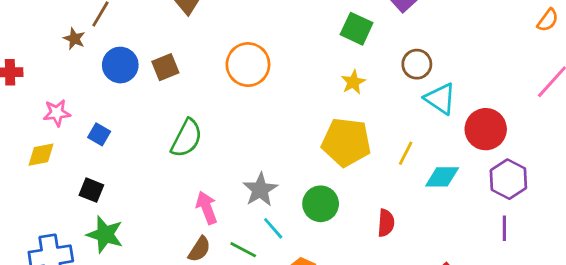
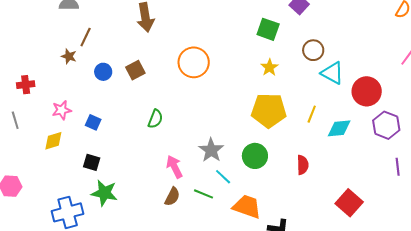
blue circle: (120, 65) -> (103, 72), size x0.7
green semicircle: (187, 138) -> (155, 119), size x0.7
purple line: (504, 228) -> (398, 167), moved

